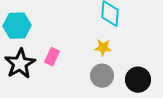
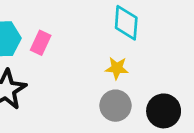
pink rectangle: (52, 57) -> (41, 43), moved

